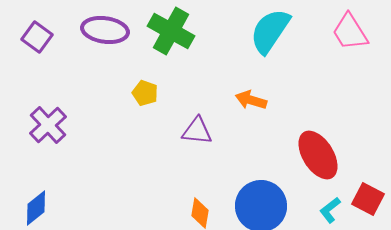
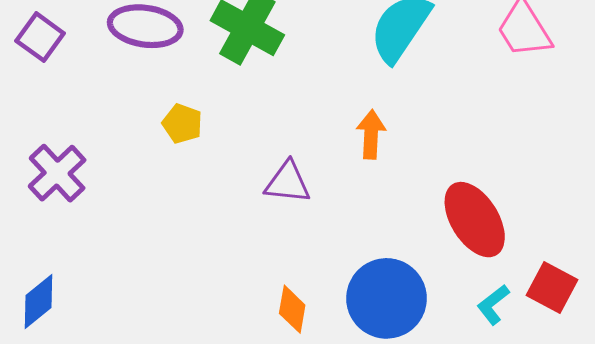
yellow pentagon: (145, 93) -> (182, 124), moved
orange arrow: (251, 100) -> (371, 134), turned 76

